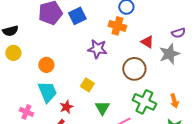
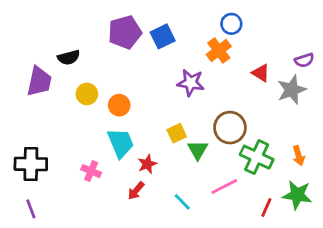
orange cross: (117, 26) -> (219, 50), turned 36
yellow circle: (13, 53) -> (87, 94), moved
brown circle: (134, 69) -> (230, 128), moved
yellow square: (87, 85) -> (177, 133), turned 32
green triangle: (102, 108) -> (198, 150), moved

